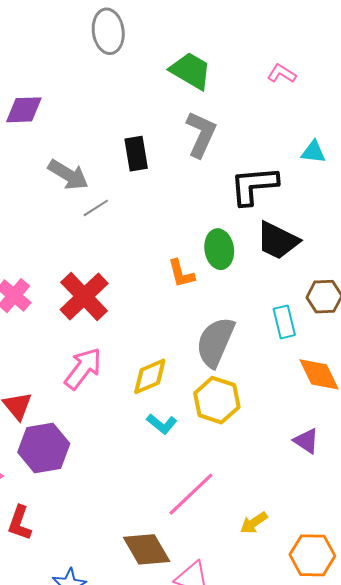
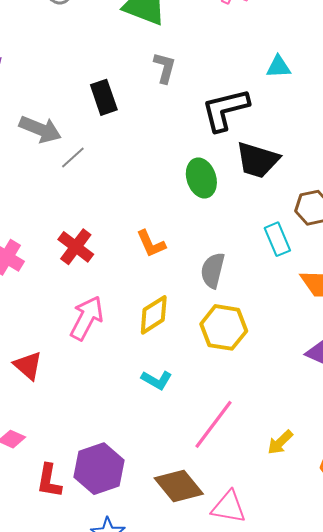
gray L-shape: (201, 134) -> (165, 68), size x0.7
orange L-shape: (181, 274) -> (151, 244), moved
red cross: (84, 297) -> (76, 247), size x0.7
gray semicircle: (215, 342) -> (213, 270), size x0.7
cyan L-shape: (162, 424) -> (157, 380), moved
purple hexagon: (44, 448) -> (99, 469), moved

